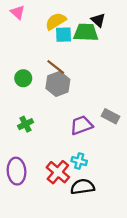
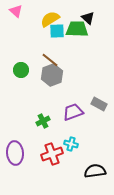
green cross: (25, 124) -> (43, 121), moved
red cross: (58, 172) -> (52, 154), turned 30
black semicircle: (83, 187) -> (95, 171), moved

